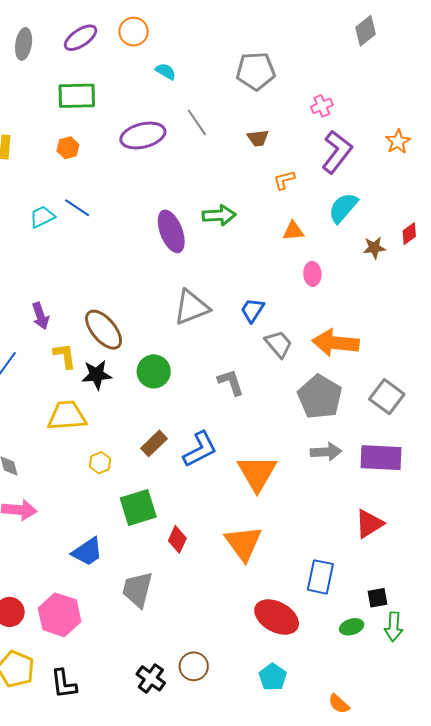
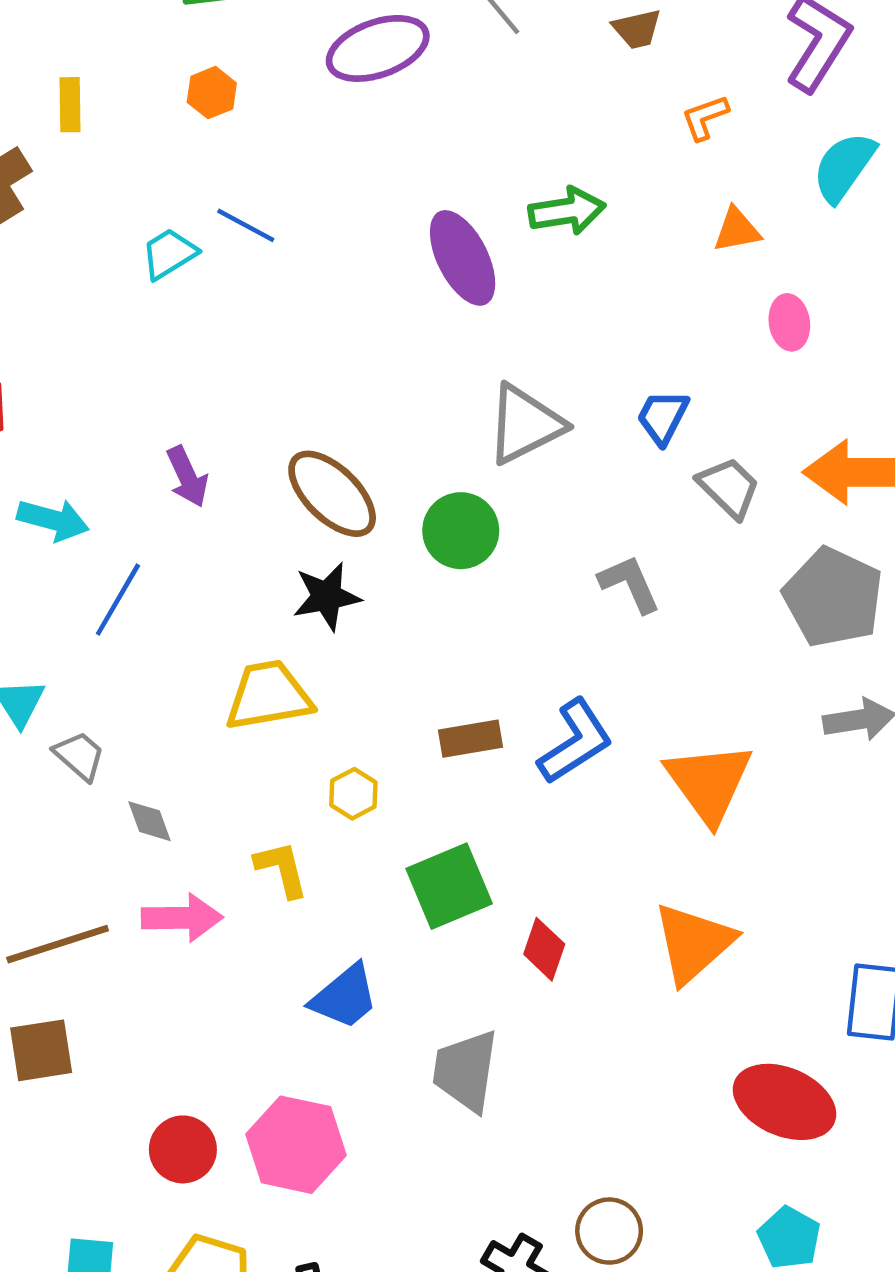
yellow L-shape: (65, 356) -> (282, 869), moved
green circle: (154, 371) -> (461, 531), moved
brown rectangle: (154, 443) -> (471, 739), turned 40
orange triangle: (243, 543) -> (693, 943), turned 30

